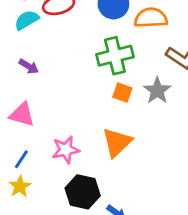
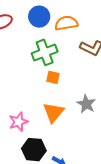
gray star: (157, 91) -> (86, 104), moved

